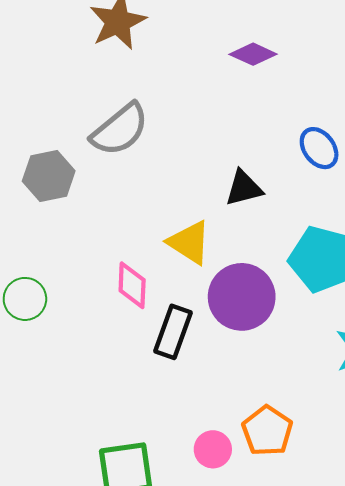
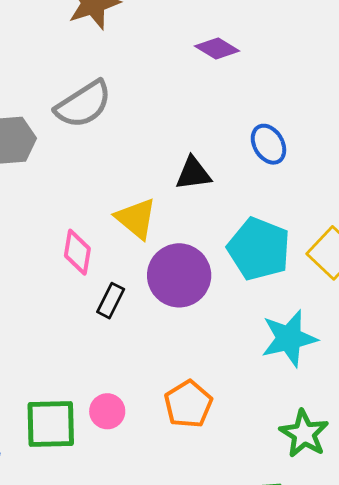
black rectangle: (173, 332) -> (111, 301), size x0.7
pink circle: (213, 449) -> (107, 411), moved

